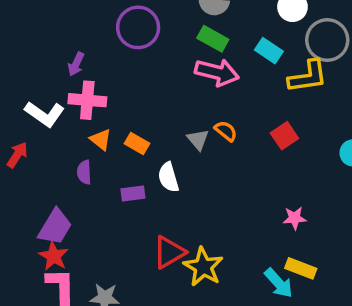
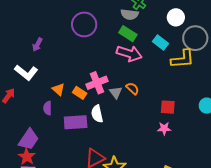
purple arrow: (76, 64) -> (37, 45), moved
pink cross: (87, 100) -> (97, 83), moved, turned -30
red square: (284, 136) -> (168, 107), moved, turned 35
purple rectangle: (133, 194) -> (76, 122), size x1.6
pink star: (295, 218) -> (164, 128), moved

